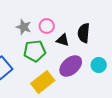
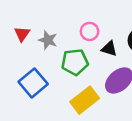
gray star: (24, 27) -> (48, 40), moved

